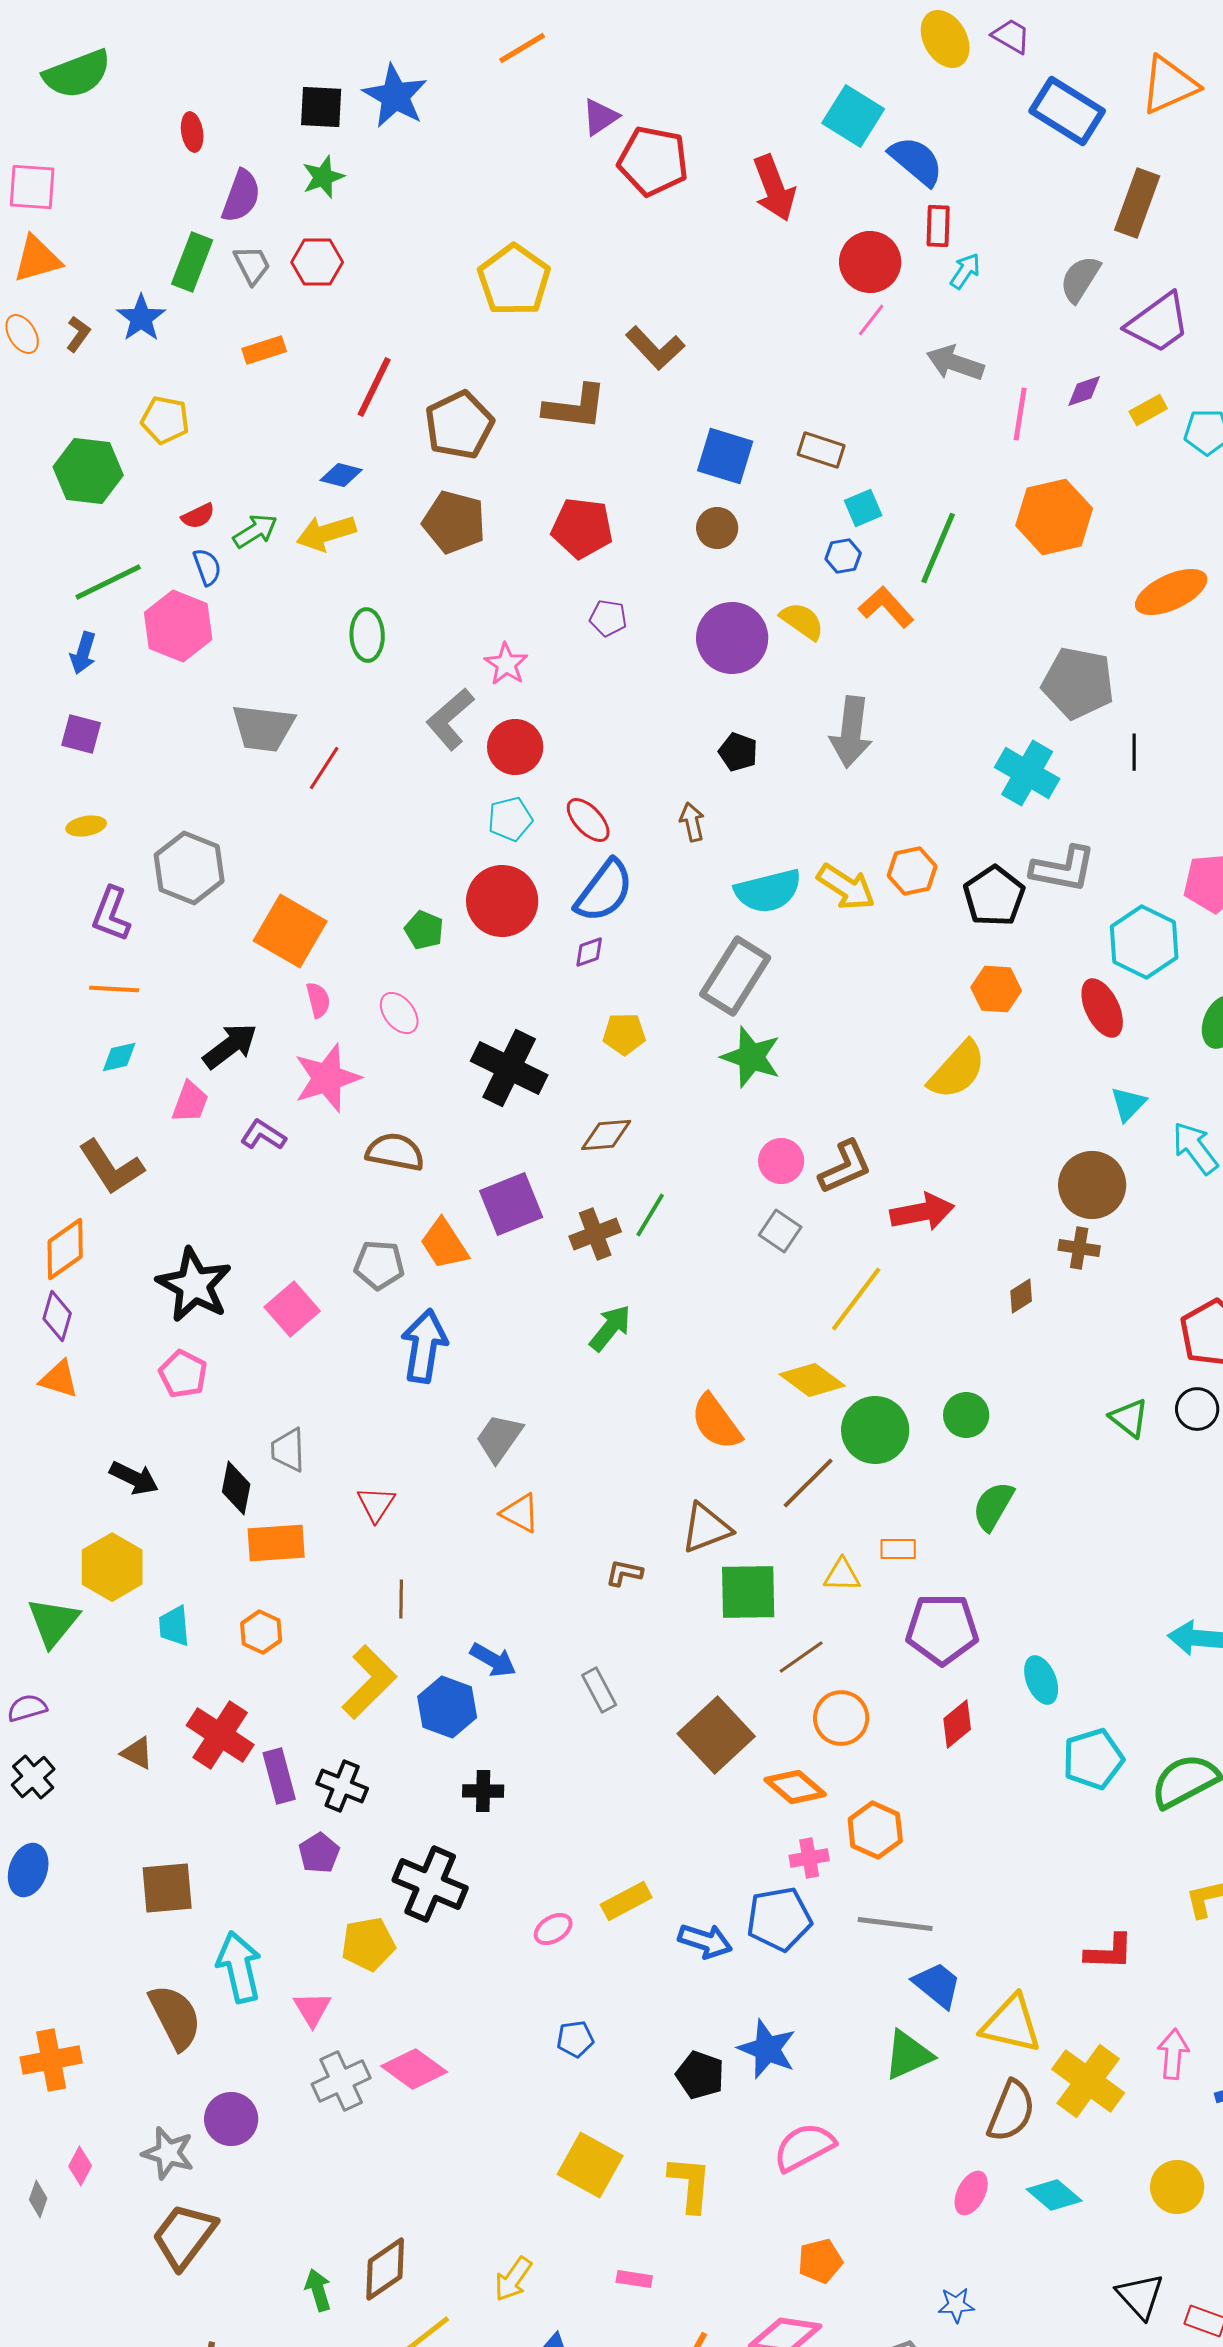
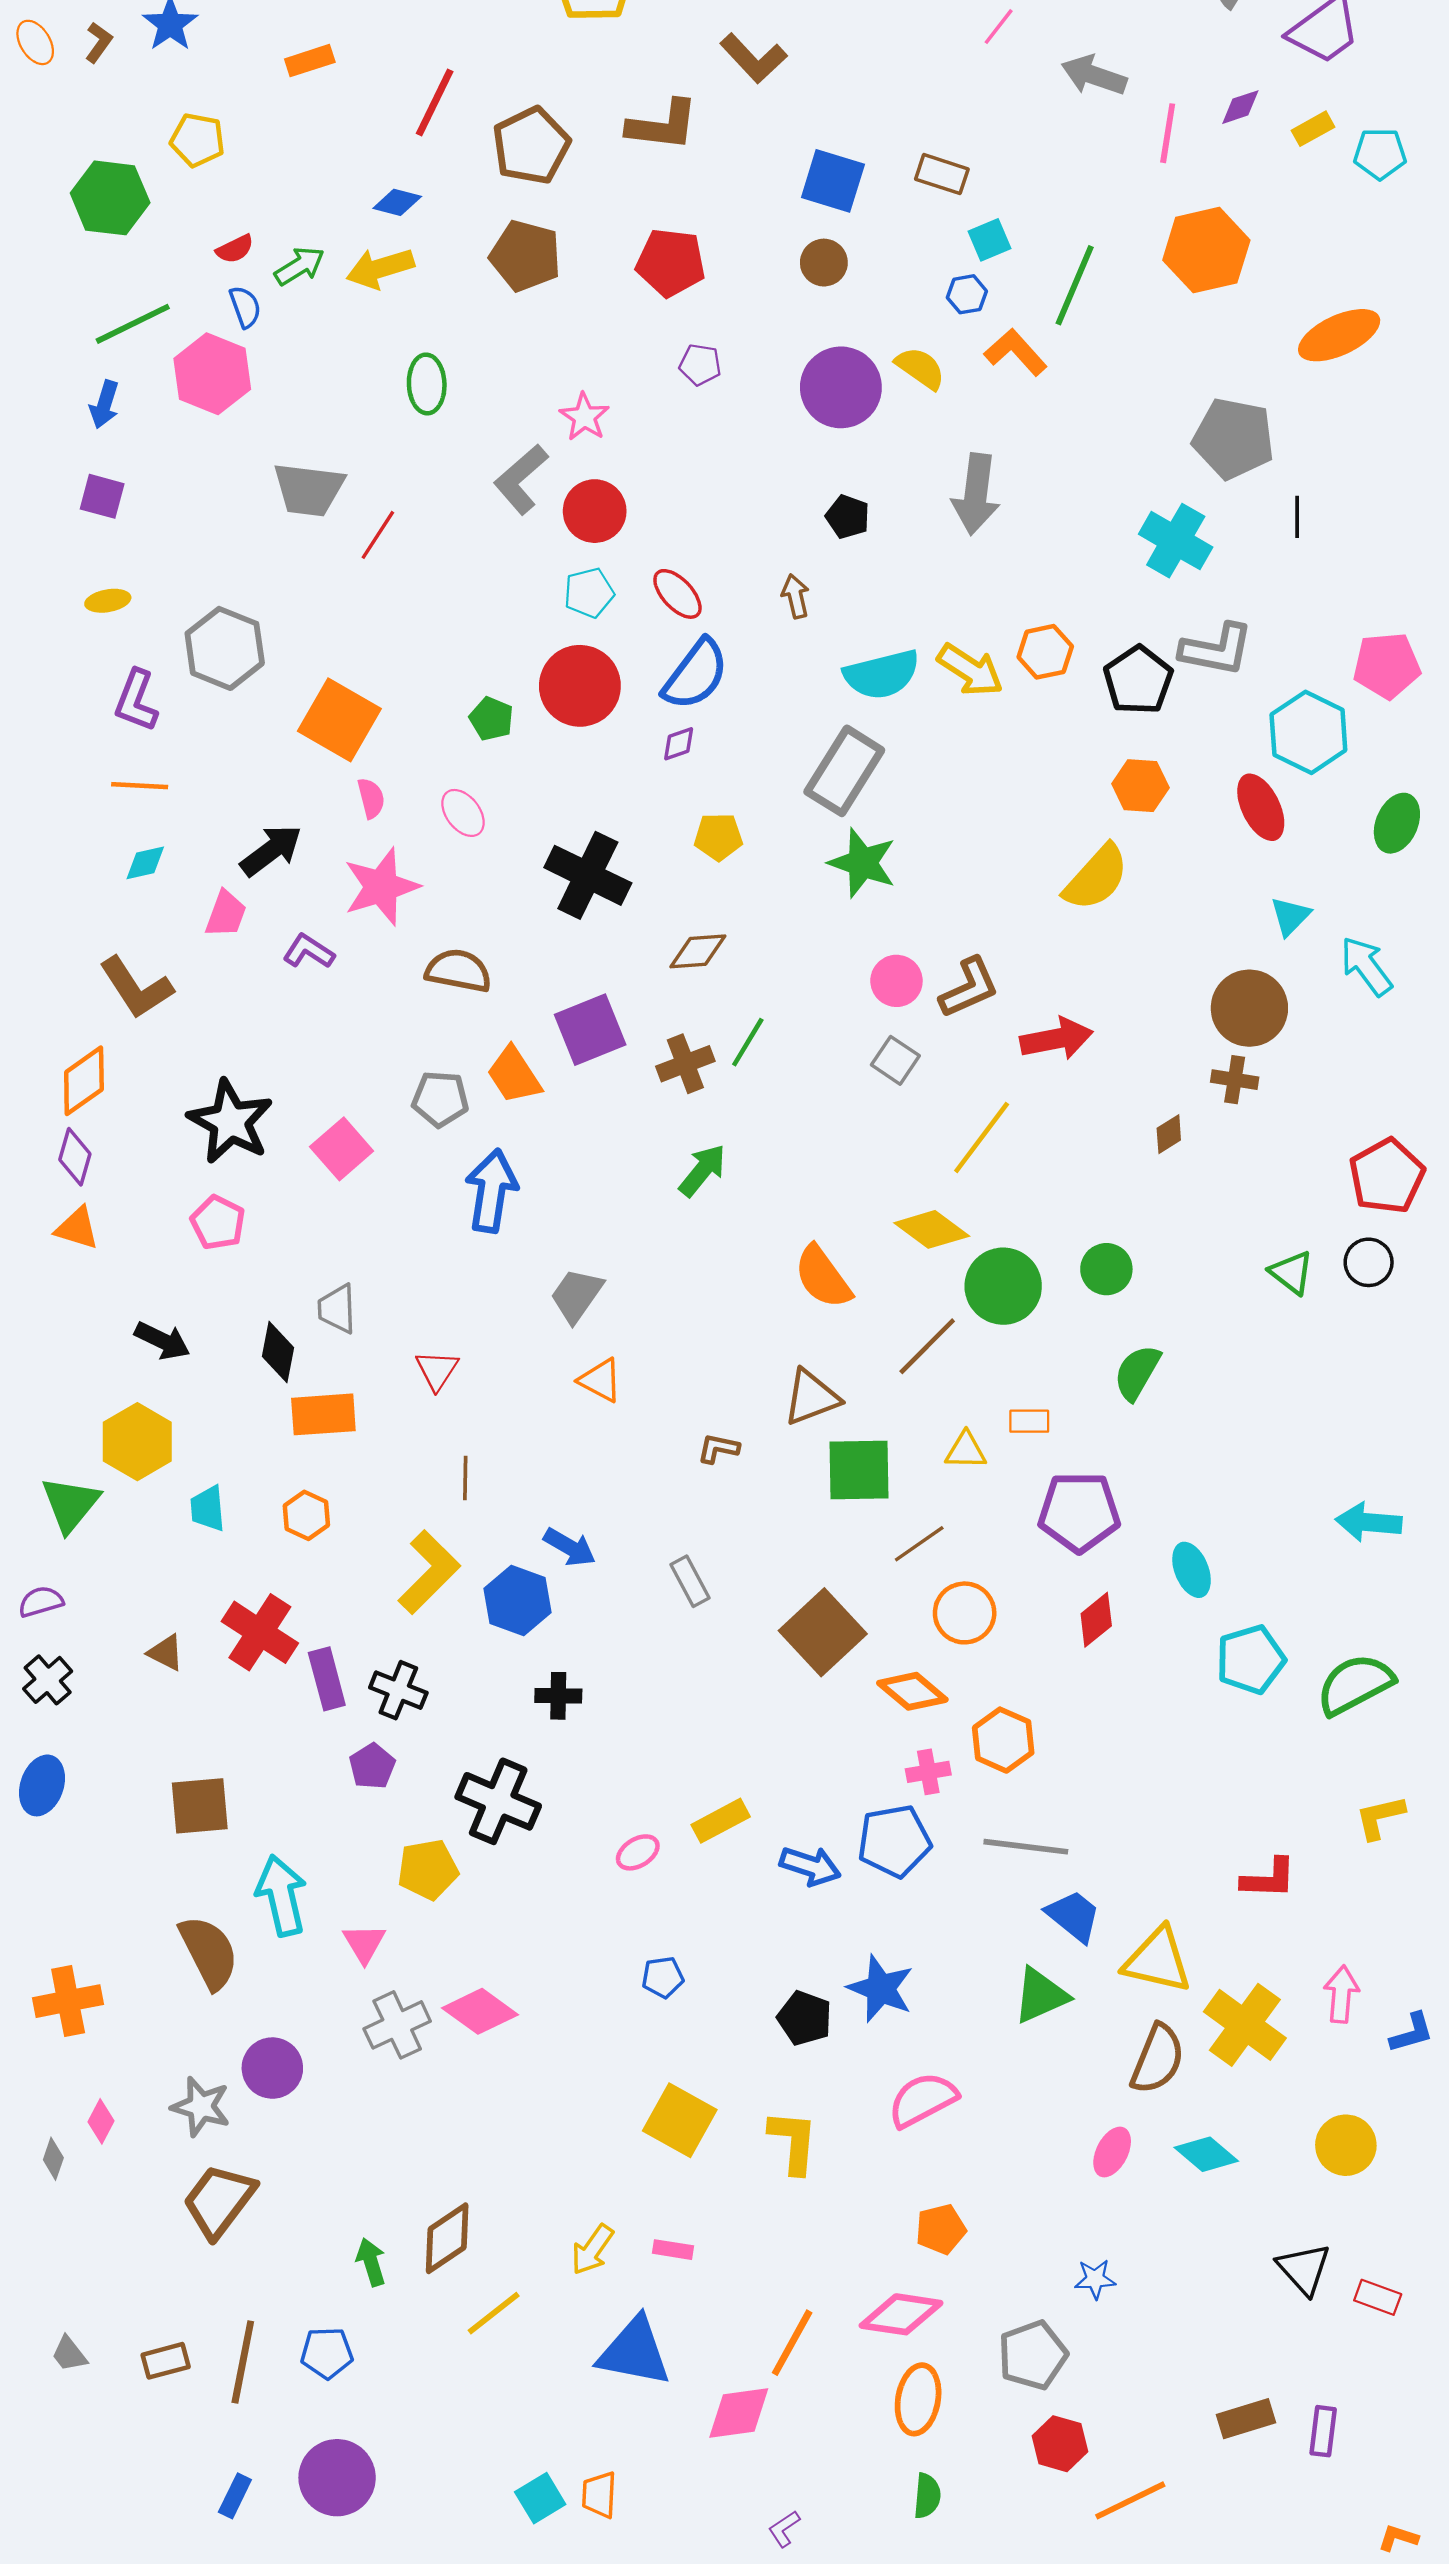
pink rectangle: (634, 2279) -> (673, 2250), moved

